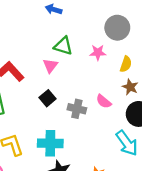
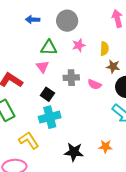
gray circle: (117, 28) -> (67, 21), moved
gray cross: (77, 109) -> (71, 78), moved
cyan cross: (50, 143) -> (50, 117), moved

